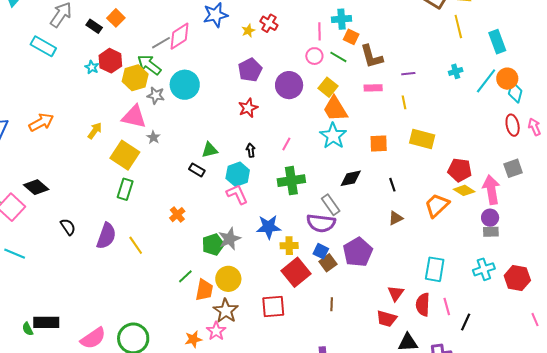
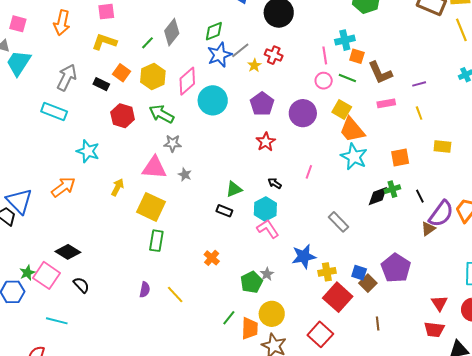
gray line: (161, 43) -> (240, 50), moved
cyan star: (92, 67) -> (88, 151), moved, size x1.6
yellow hexagon: (135, 78) -> (153, 77), moved
cyan circle: (185, 85) -> (213, 100), moved
gray star: (153, 137) -> (185, 175), moved
yellow rectangle: (422, 139) -> (442, 146), size x0.7
black arrow: (251, 150) -> (275, 183), turned -40
green cross: (291, 181) -> (392, 189), moved, size x0.6
gray rectangle: (331, 205) -> (338, 222), moved
purple semicircle: (321, 223) -> (441, 214), moved, turned -52
black semicircle: (68, 227) -> (81, 285), moved
purple semicircle: (106, 236) -> (145, 290), size x0.6
gray star: (230, 239) -> (267, 274), size x0.6
red square: (273, 307) -> (320, 334), turned -35

